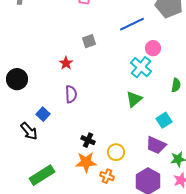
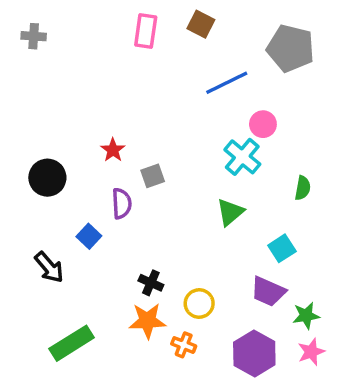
gray square: (89, 41) -> (153, 176), moved
black circle: (17, 79) -> (47, 178), moved
blue square: (43, 114) -> (89, 236), moved

